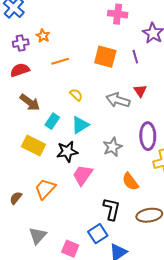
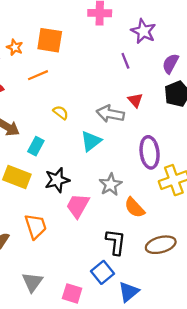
orange square: (105, 57) -> (50, 40), moved
cyan triangle: (80, 125) -> (91, 141), moved
gray star: (112, 147) -> (110, 185), moved
orange trapezoid: (45, 189) -> (36, 226), turned 125

